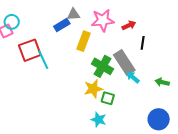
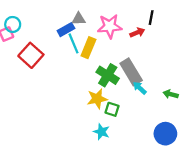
black line: (143, 43) -> (151, 18), moved
red square: (30, 50) -> (31, 55), turned -30
cyan line: (43, 60) -> (73, 43), moved

